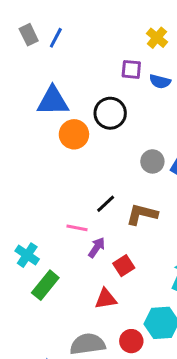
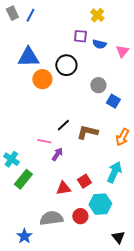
gray circle: (152, 161) -> (98, 85), moved
red square: (124, 266) -> (84, 181), moved

